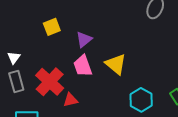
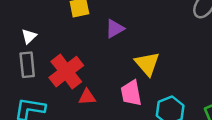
pink trapezoid: (83, 66) -> (131, 93), moved

